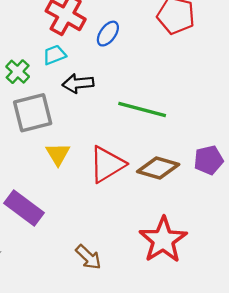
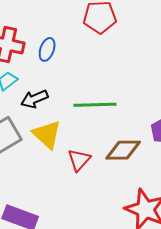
yellow triangle: (58, 154) -> (47, 134), moved, size x1.4
red triangle: (107, 164) -> (79, 160), size x0.7

